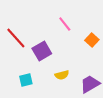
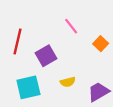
red line: (16, 38) -> (18, 41), turned 55
cyan square: (26, 80) -> (28, 87), size x1.6

